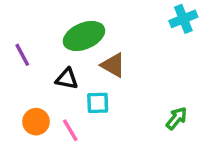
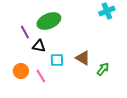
purple line: (22, 55) -> (25, 32), moved
brown triangle: (113, 65) -> (83, 58), moved

